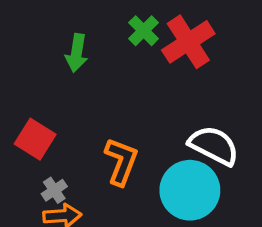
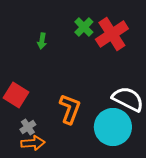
green arrow: (77, 53) -> (42, 41), size x0.7

